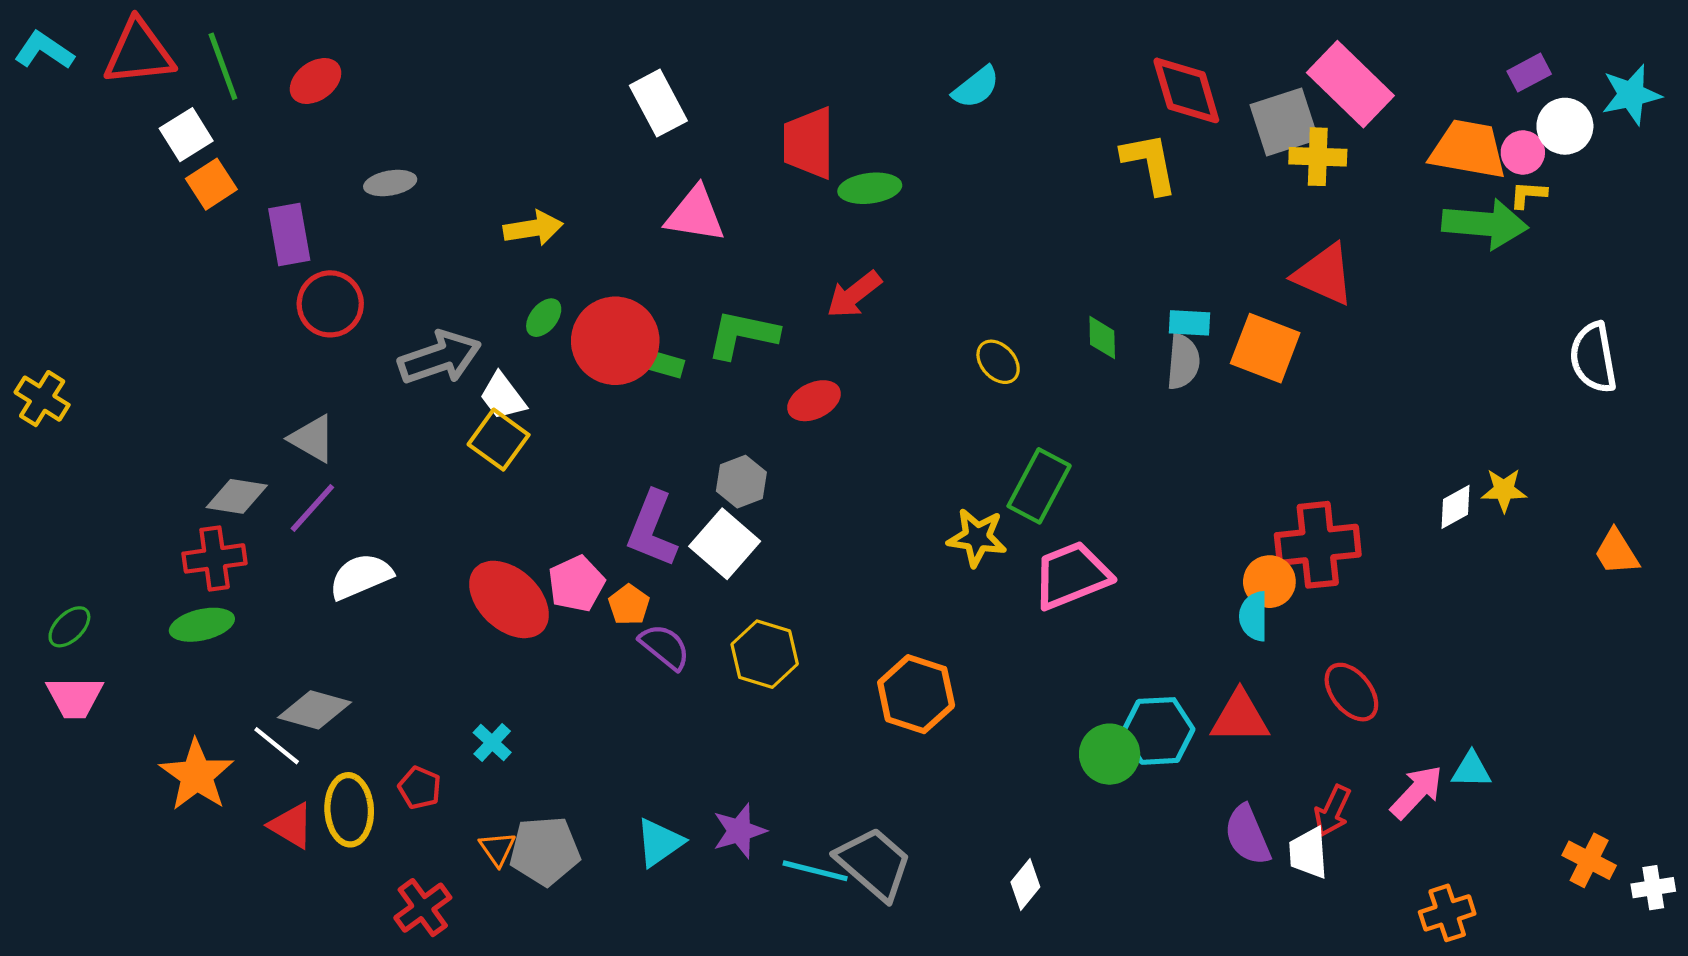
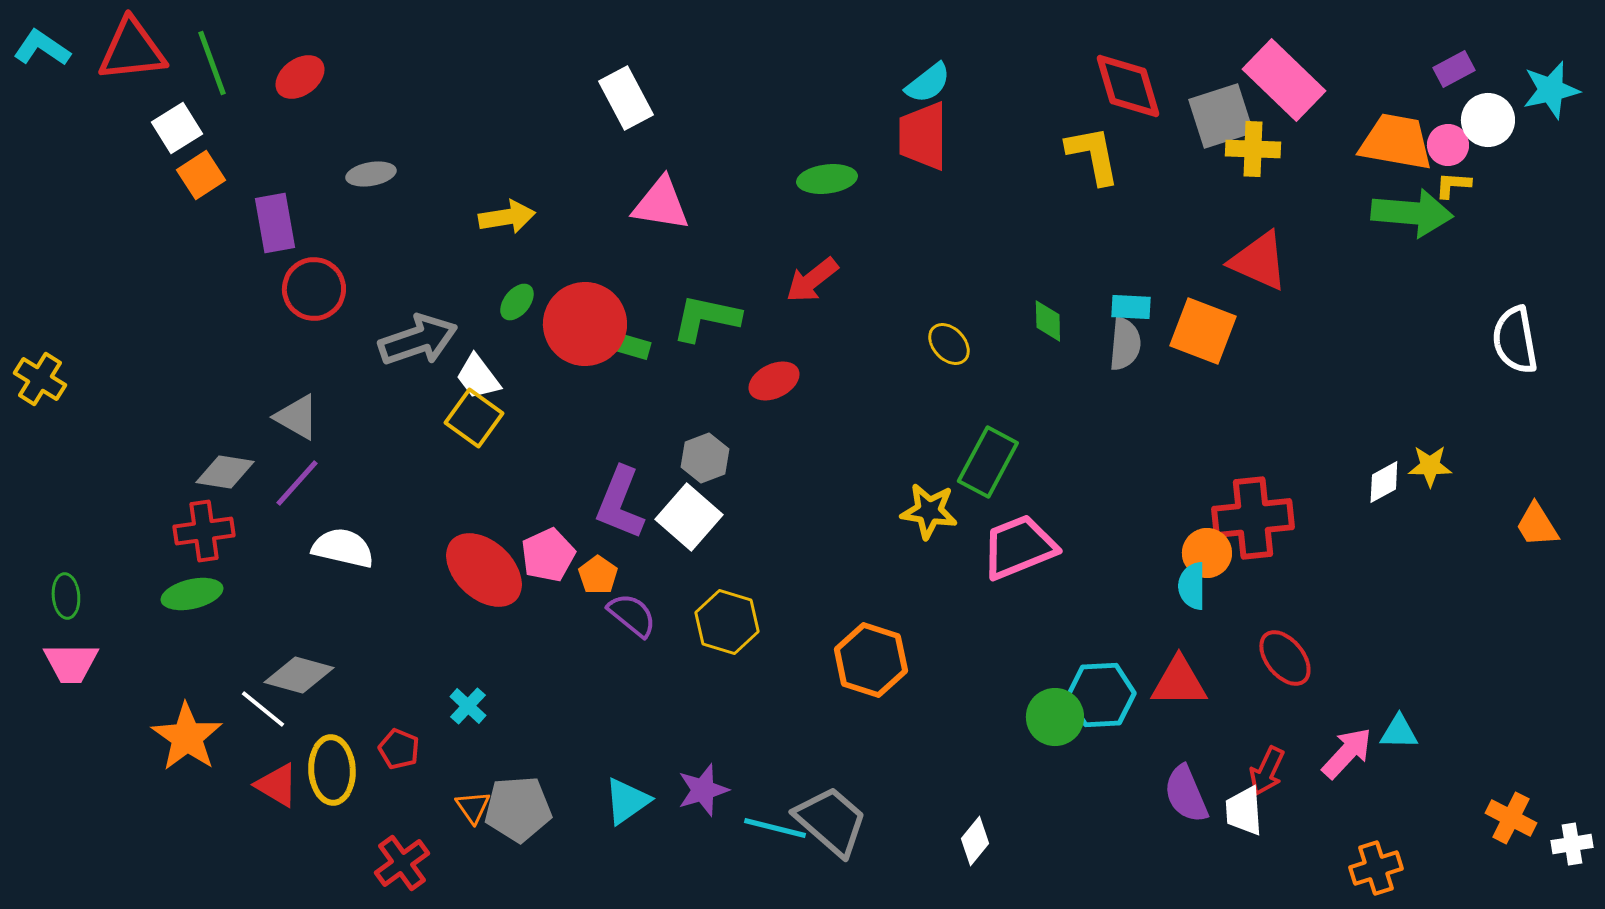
red trapezoid: (809, 143) -> (923, 136), moved
white semicircle: (361, 576) -> (343, 548), turned 36
green ellipse: (69, 627) -> (66, 596), turned -51

